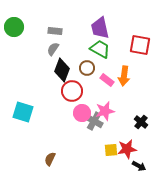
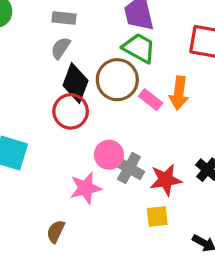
brown circle: (87, 68) -> (117, 80), size x1.6
red circle: (72, 91) -> (71, 111), moved
pink star: (105, 111) -> (86, 188), moved
red star: (127, 149) -> (166, 180), moved

